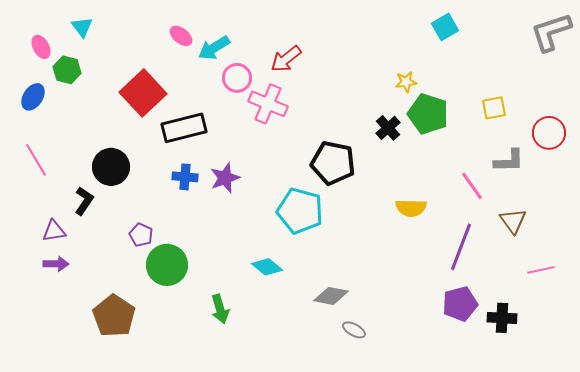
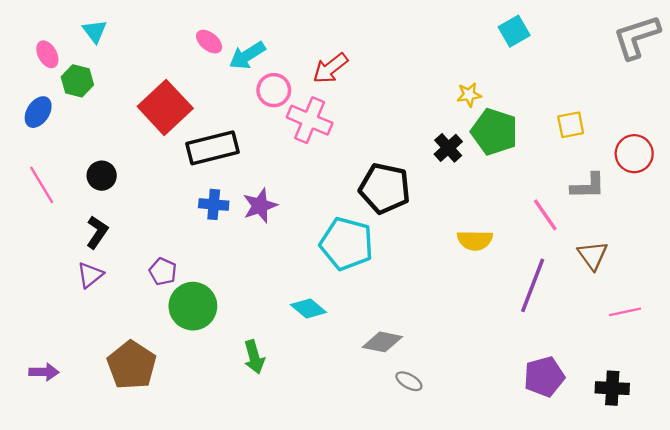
black circle: (111, 167) -> (102, 176), moved, size x0.7
purple triangle: (54, 231) -> (90, 275), moved, turned -30
purple arrow: (56, 264) -> (44, 372), moved
purple pentagon: (460, 304) -> (544, 377), moved
black cross: (502, 318) -> (612, 388), moved

